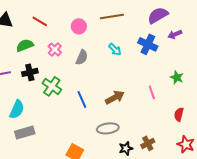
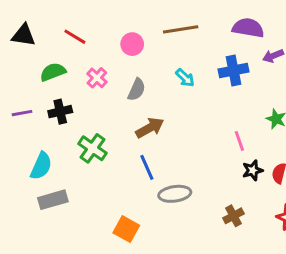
purple semicircle: (158, 15) -> (248, 28), turned 40
blue cross: (148, 44) -> (233, 70), turned -36
green cross: (52, 86) -> (93, 148), moved
brown arrow: (115, 97) -> (150, 128), moved
blue line: (82, 99) -> (147, 167), moved
black star: (126, 148) -> (253, 170), moved

